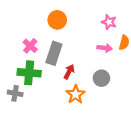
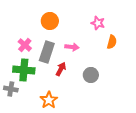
pink arrow: (105, 48) -> (72, 47), moved
orange star: (76, 94) -> (49, 100), moved

